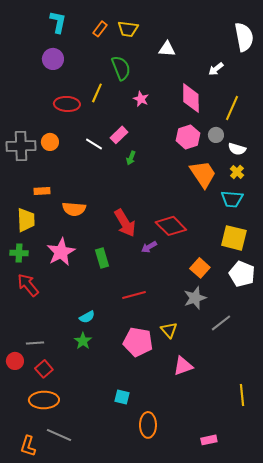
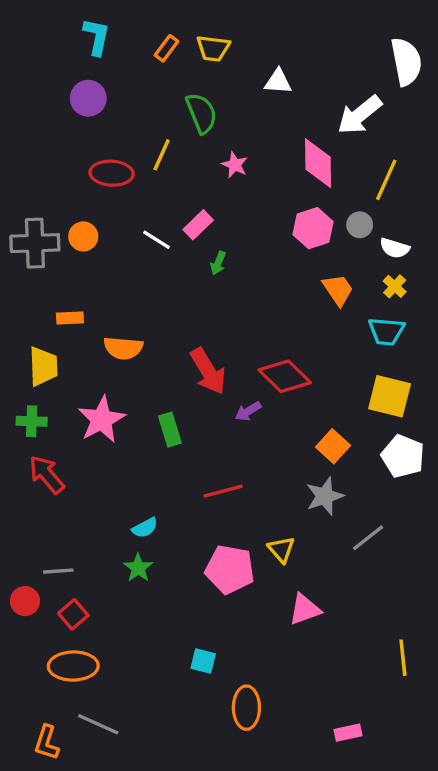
white arrow: (216, 69) -> (360, 115), size x1.8
orange trapezoid: (203, 174) -> (338, 290), size x0.7

